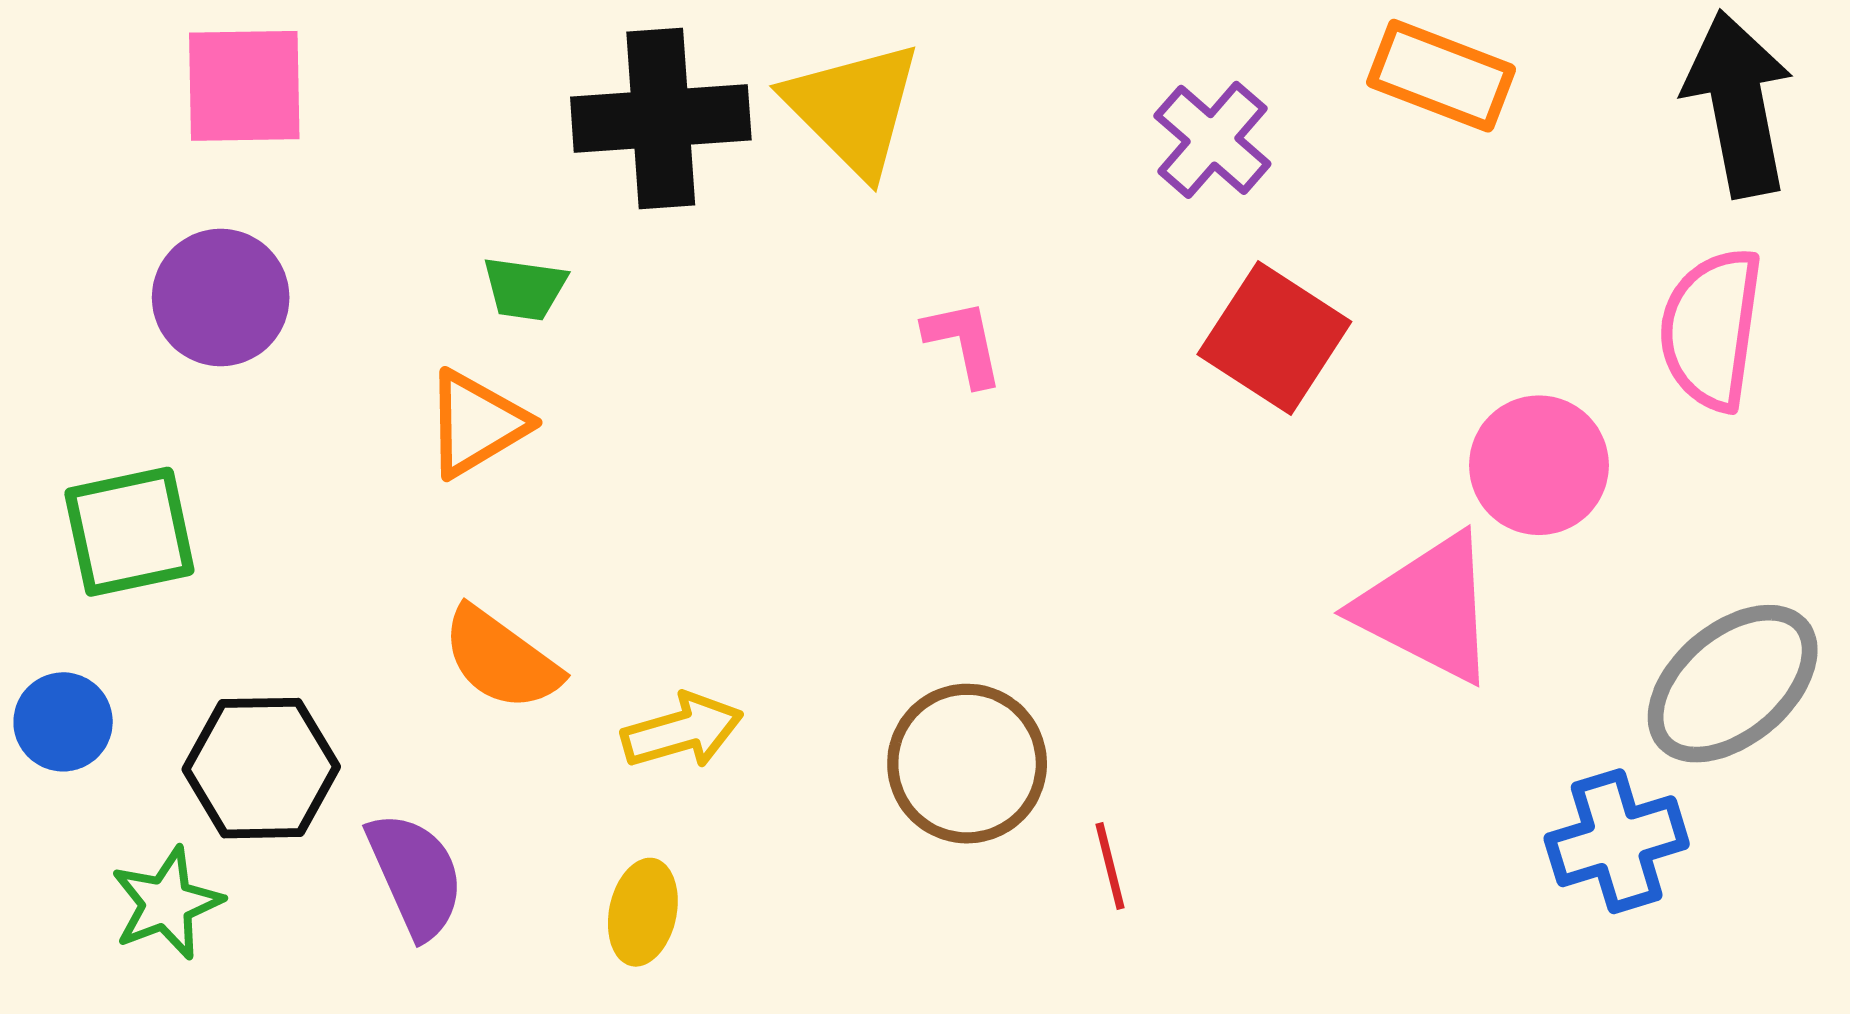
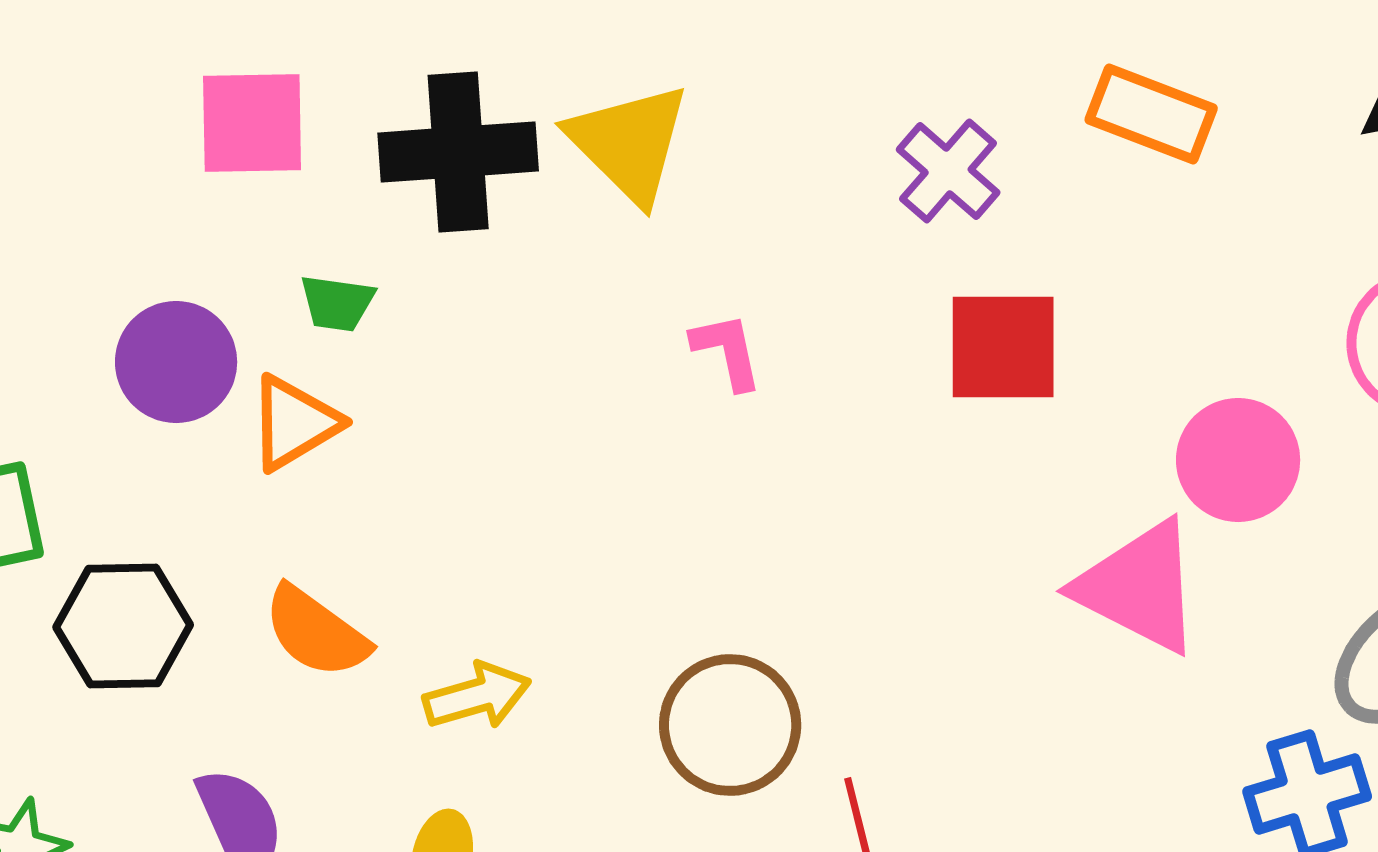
pink square: (244, 86) -> (252, 123), moved
purple circle: (221, 297) -> (176, 362), moved
red square: (1274, 338) -> (1003, 347), turned -33
black hexagon: (261, 768) -> (123, 626), moved

